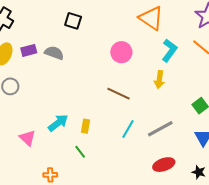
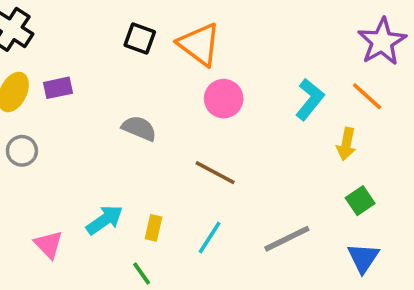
orange triangle: (151, 18) -> (199, 44), moved
gray semicircle: (54, 53) -> (139, 128), moved
yellow arrow: (159, 80) -> (346, 144), moved
cyan line: (128, 129) -> (210, 238), moved

